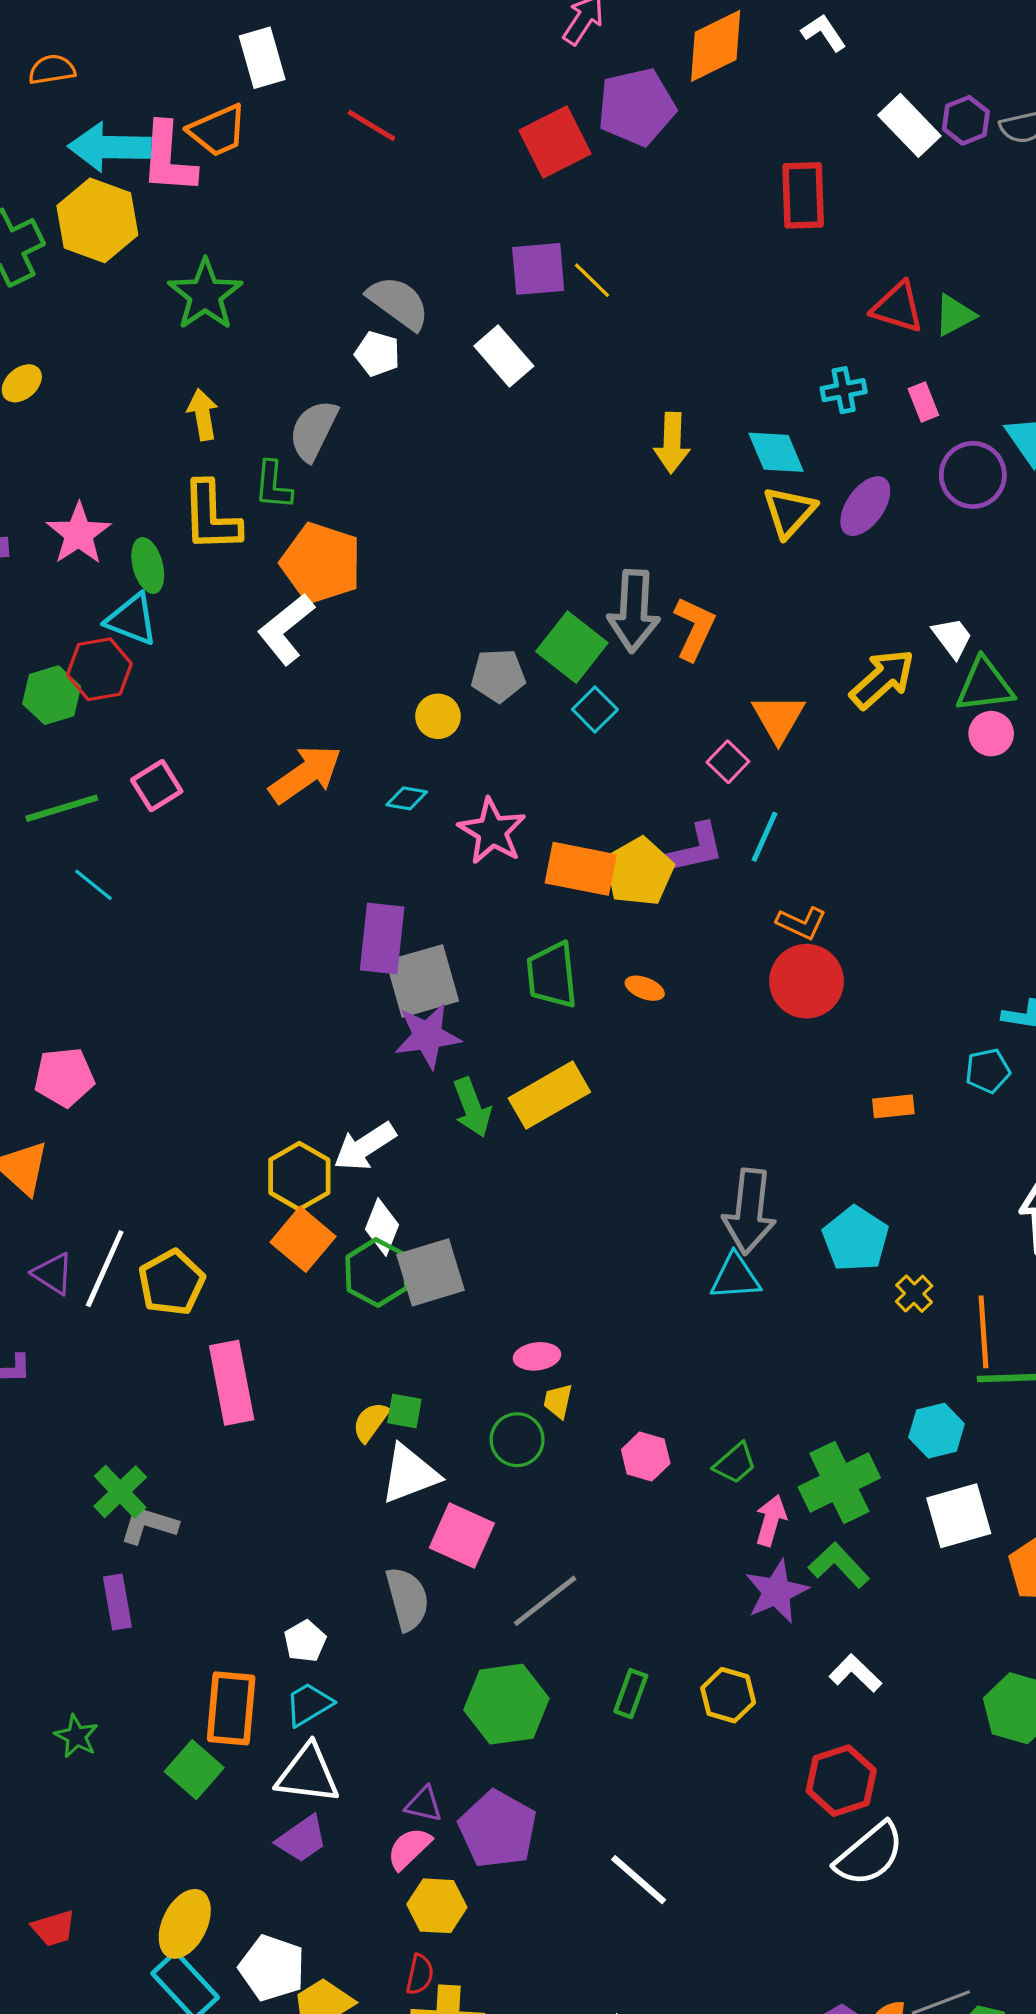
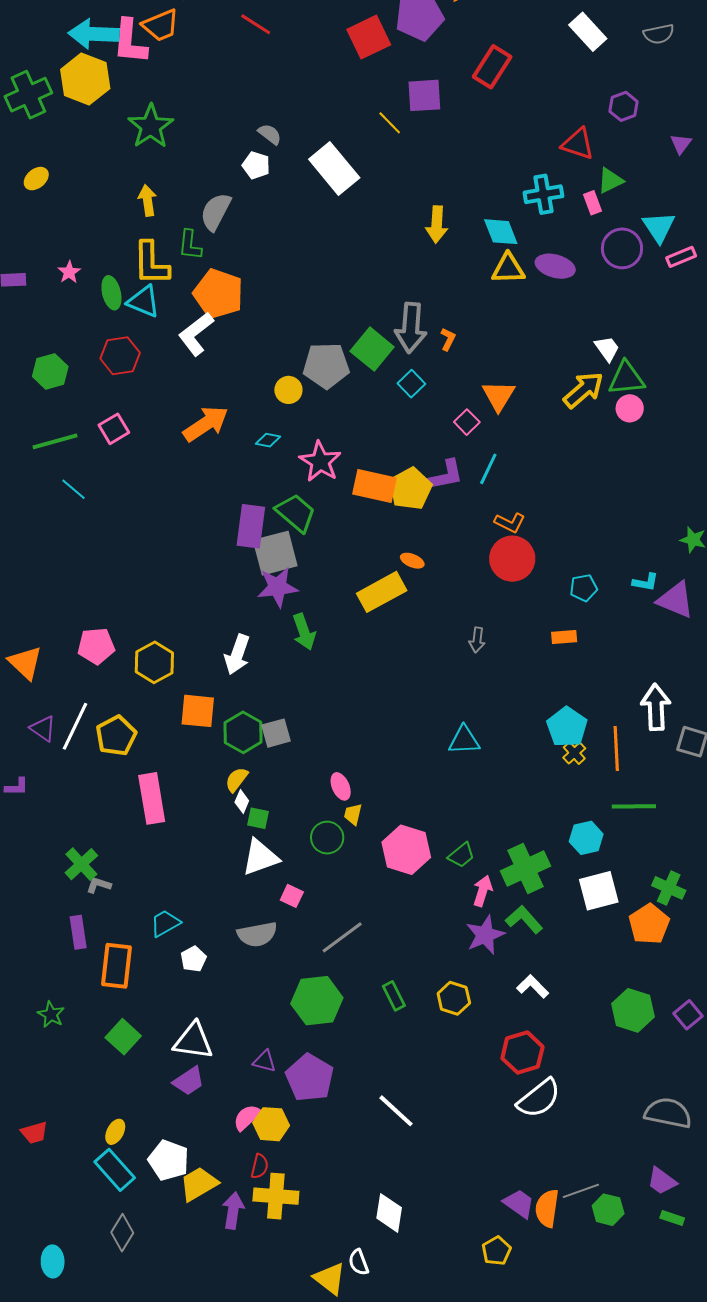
purple hexagon: (966, 120) -> (624, 106), moved
red rectangle: (803, 195) -> (492, 67), moved, turned 33
purple square: (538, 269) -> (424, 95), moved
gray semicircle: (398, 303) -> (270, 134), size x0.6
green triangle: (955, 315) -> (610, 181), moved
white rectangle: (504, 356) -> (334, 168), size x1.4
cyan cross: (844, 390) -> (543, 194), size x1.4
purple ellipse: (865, 506) -> (555, 266), turned 69
yellow triangle: (789, 512) -> (508, 269), turned 45
pink star: (79, 534) -> (69, 272), size x0.6
cyan triangle: (132, 620) -> (144, 301), moved
orange L-shape: (694, 628) -> (448, 339), size x0.6
red hexagon: (99, 669) -> (120, 356), moved
gray pentagon: (498, 675) -> (326, 366), size x1.4
yellow arrow: (882, 679) -> (583, 390), moved
cyan square: (595, 709) -> (411, 384), moved
green trapezoid: (552, 975) -> (296, 513), moved, turned 135
cyan pentagon: (988, 1071) -> (584, 588), moved
pink pentagon: (64, 1077) -> (96, 646), moved
yellow rectangle: (549, 1095) -> (382, 592), moved
white arrow: (365, 1147) -> (237, 654), turned -39
yellow hexagon: (299, 1176) -> (154, 662), moved
gray arrow: (749, 1212) -> (477, 640), moved, size x0.5
white diamond: (382, 1227) -> (242, 801), moved, size x0.7
orange square: (303, 1239) -> (198, 711), turned -36
cyan pentagon: (856, 1239) -> (567, 727), moved
gray square: (430, 1272) -> (276, 733), size x0.7
orange line: (983, 1332) -> (616, 749), moved
pink ellipse: (537, 1356) -> (341, 786), turned 72
yellow semicircle: (371, 1422) -> (237, 780), moved
pink hexagon: (646, 1456) -> (406, 850), size x1.6
gray L-shape: (149, 1525) -> (99, 885), size x0.7
pink square: (462, 1535) -> (292, 896), size x0.6
gray semicircle: (407, 1599) -> (257, 934), turned 93
green rectangle: (631, 1694) -> (394, 996), turned -48
cyan trapezoid: (309, 1704) -> (165, 923), moved
orange rectangle: (231, 1708) -> (116, 966), moved
pink semicircle: (409, 1848) -> (247, 1117), moved
yellow ellipse: (185, 1924) -> (115, 1132), size x0.6

